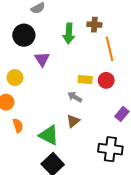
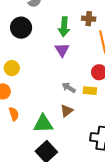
purple triangle: (42, 59) -> (62, 50), moved
yellow rectangle: (85, 80) -> (90, 91), moved
green triangle: (49, 135) -> (43, 124), turned -30

